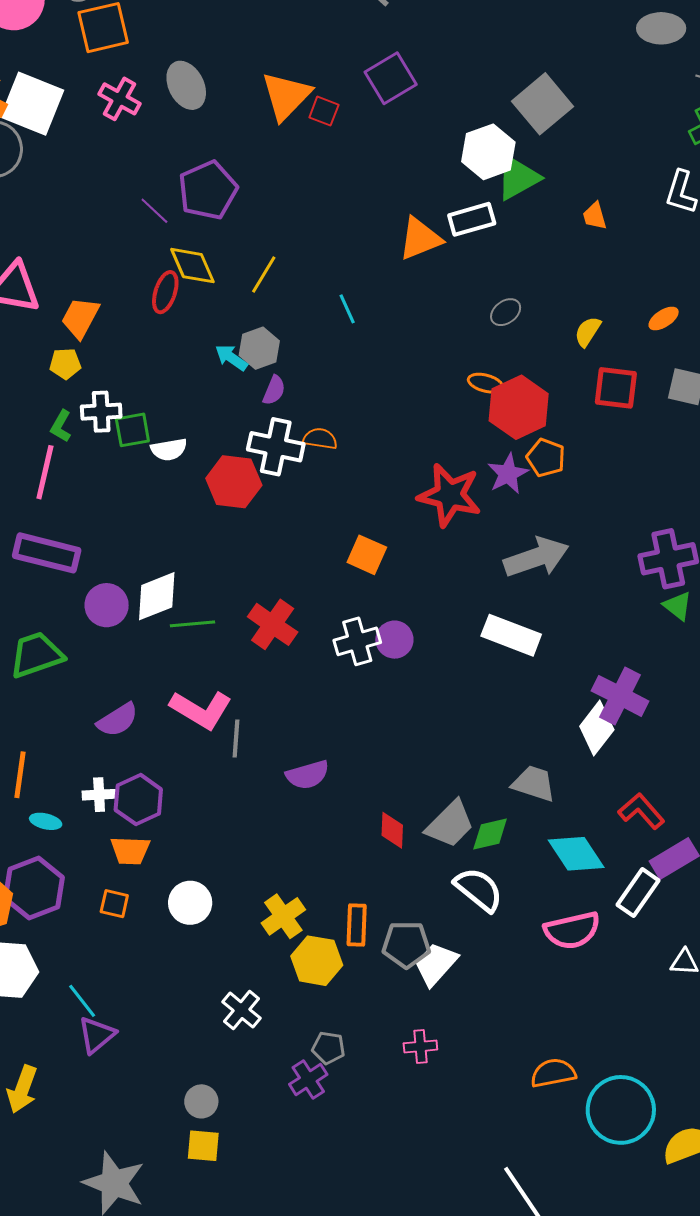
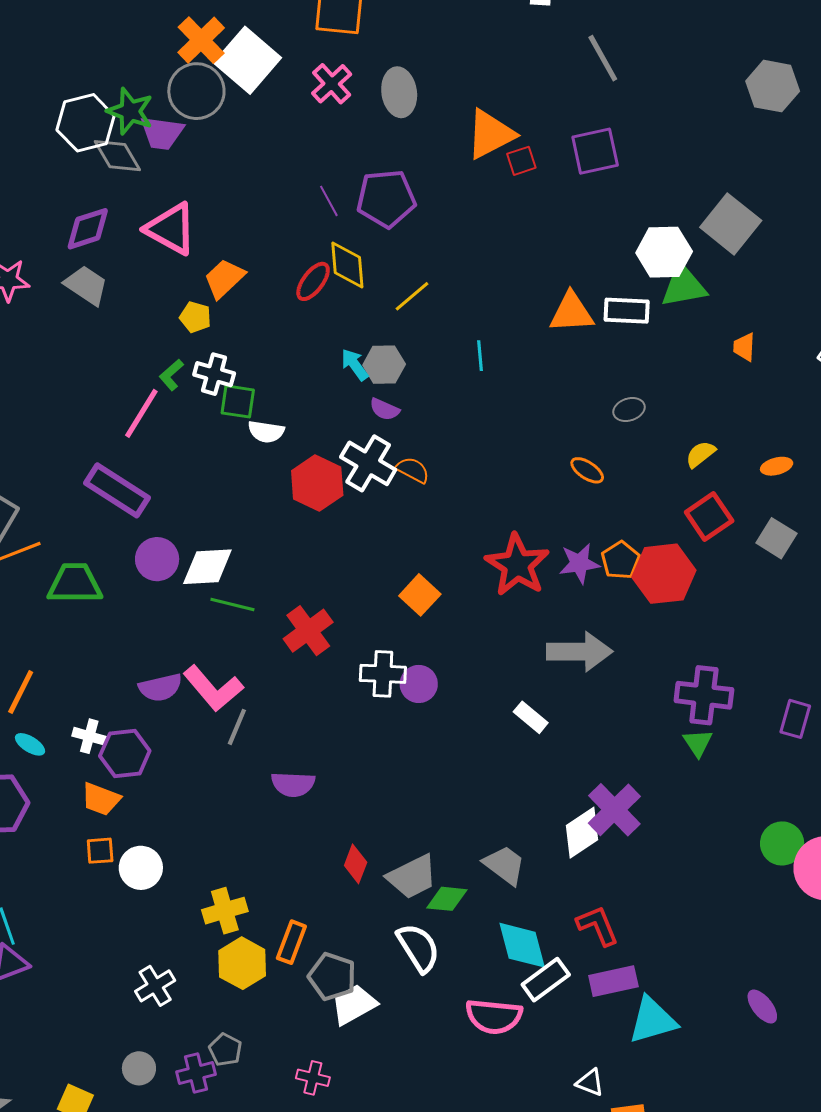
gray square: (542, 104) -> (731, 224), turned -30
red square: (324, 111) -> (521, 161), turned 32
red square: (616, 388) -> (709, 517), turned 30
purple semicircle: (274, 390) -> (385, 409), turned 72
red hexagon: (519, 407) -> (664, 574), moved
white rectangle: (511, 635) -> (531, 717), size x0.6
purple semicircle: (118, 720) -> (160, 688), moved
white rectangle: (638, 893) -> (546, 980), moved
orange square: (114, 904) -> (100, 851), moved, turned -36
gray circle: (201, 1101) -> (139, 1068), moved

